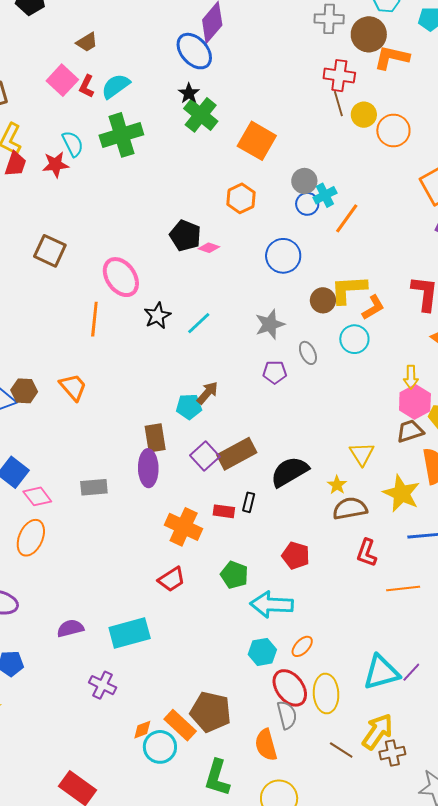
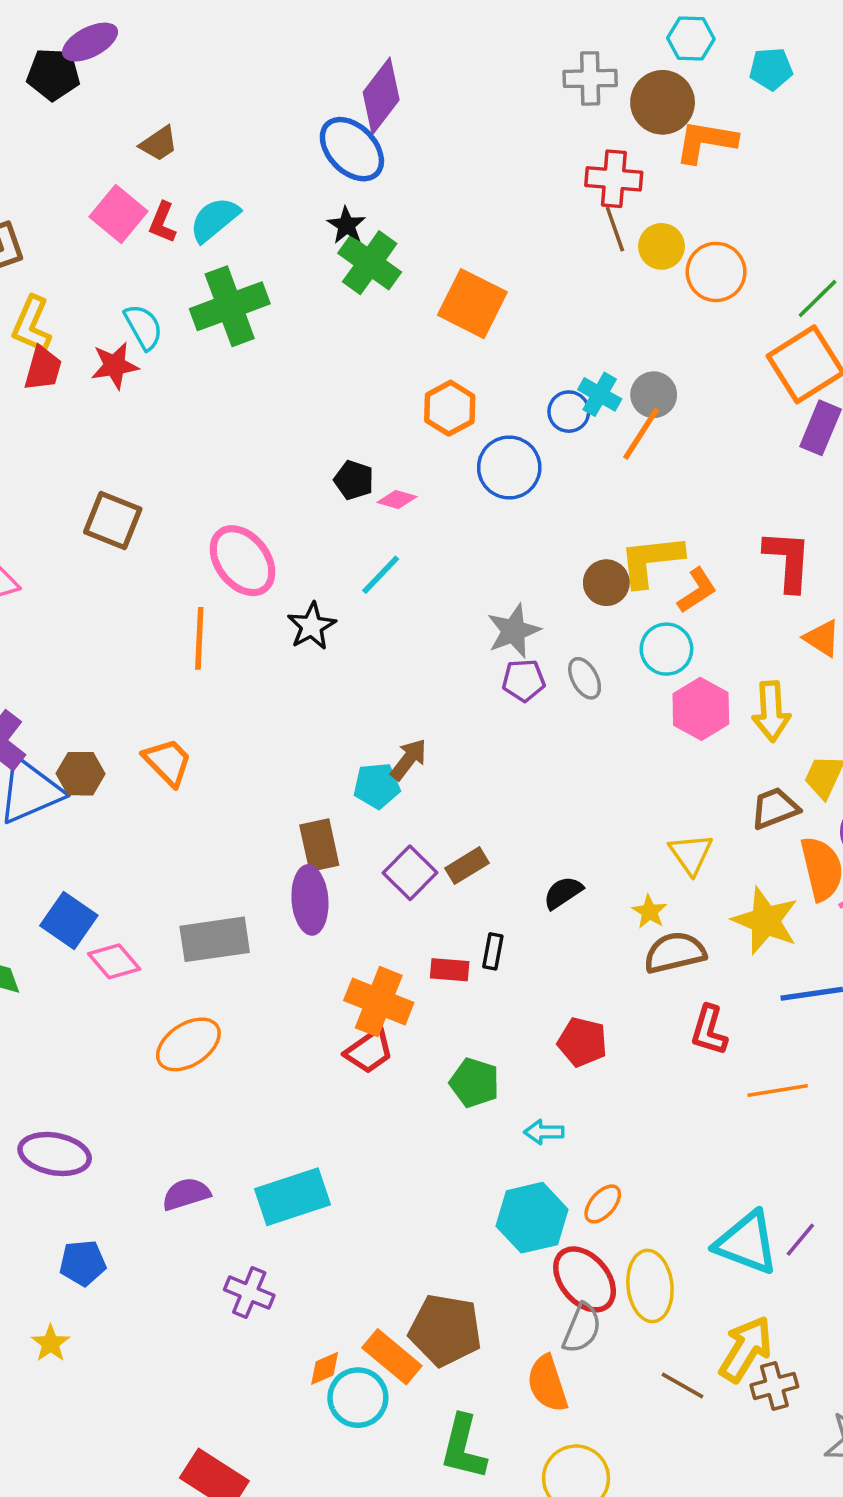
gray circle: (304, 181) -> (654, 395), moved
cyan cross: (325, 195) -> (600, 394), turned -30
black pentagon: (185, 236) -> (354, 480), size x0.7
blue circle: (283, 256) -> (509, 467), moved
cyan line: (199, 323) -> (381, 575), moved
purple pentagon: (275, 372) -> (524, 680), moved
yellow arrow: (411, 377) -> (771, 711), size x1.4
pink hexagon: (415, 402) -> (701, 709), moved
brown rectangle: (237, 454) -> (467, 866), size x0.6
black semicircle: (289, 472) -> (563, 893), size x0.6
gray rectangle: (94, 487) -> (215, 939), size x1.4
orange ellipse: (31, 538) -> (188, 1044), moved, turned 36
red trapezoid: (172, 579) -> (369, 1051), moved
cyan arrow: (272, 605) -> (544, 1132), size x0.5
cyan hexagon: (262, 652) -> (532, 1218), size x1.4
cyan triangle: (381, 672) -> (747, 1243), turned 39
gray semicircle: (287, 715) -> (582, 1328), turned 40

